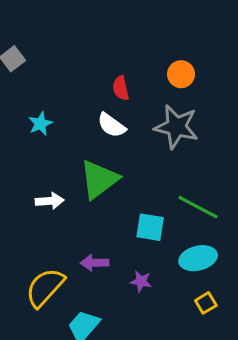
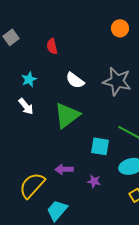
orange circle: (181, 74) -> (120, 28), moved
red semicircle: (121, 88) -> (52, 46), moved
white arrow: (50, 201) -> (26, 106), moved, turned 54

